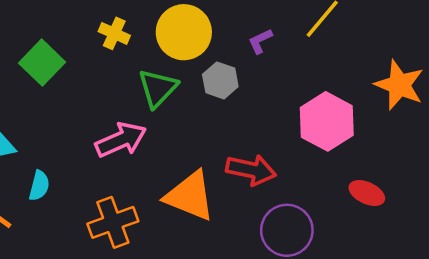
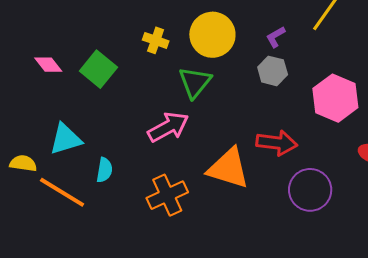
gray hexagon: (220, 80) -> (273, 71), moved

